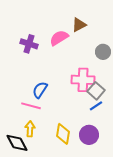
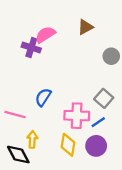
pink semicircle: (59, 38) -> (45, 35), moved
pink cross: (83, 80) -> (77, 116), moved
pink line: (31, 106) -> (15, 115), moved
blue line: (96, 106) -> (98, 122), moved

